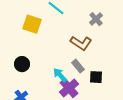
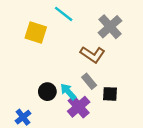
gray cross: (96, 19) -> (110, 27), size x1.5
black circle: (22, 64) -> (47, 92), moved

